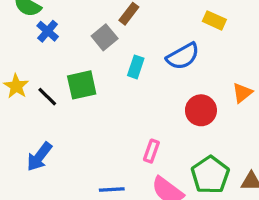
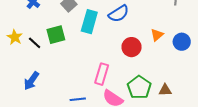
cyan rectangle: (136, 67) -> (89, 22), size x1.6
pink rectangle: (151, 151) -> (102, 74), size x1.5

